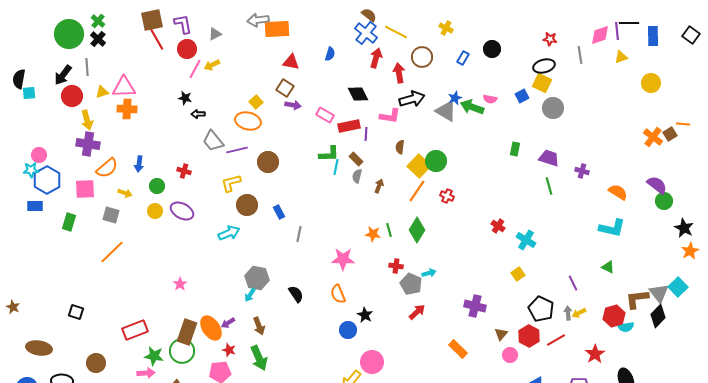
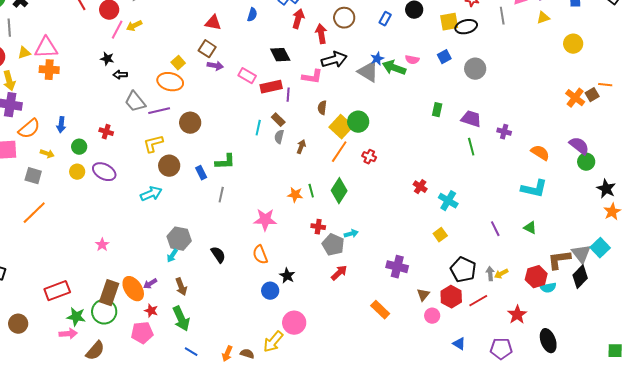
yellow square: (542, 83) -> (449, 22), moved, turned -36
green L-shape: (329, 154) -> (225, 162), moved
purple line: (573, 283) -> (495, 229), moved

